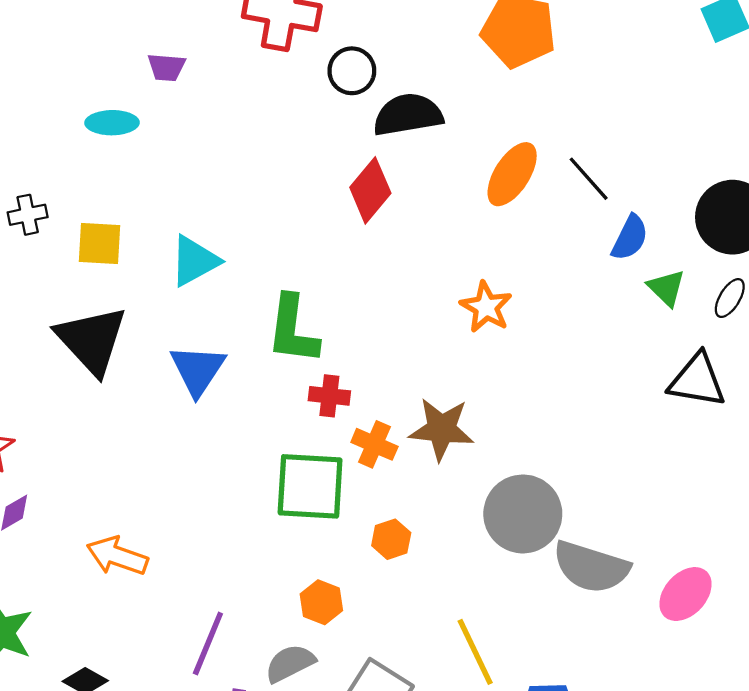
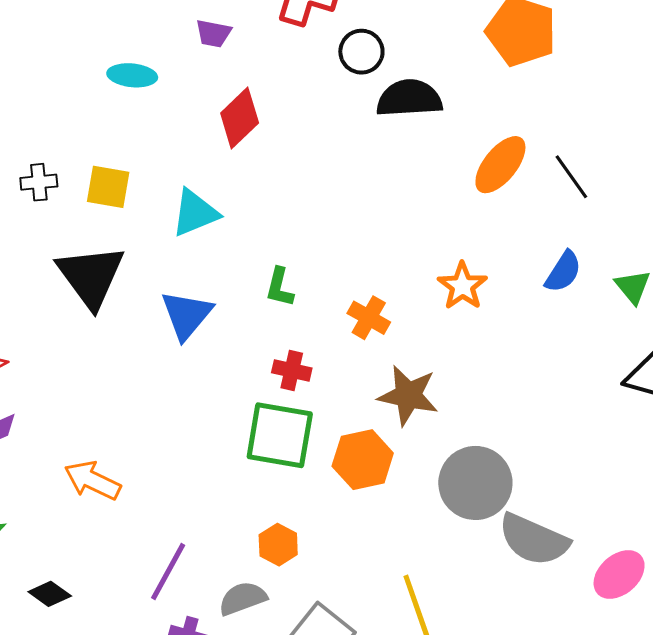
purple trapezoid: (166, 67) -> (213, 33), moved
red diamond: (370, 190) -> (240, 118), moved
black cross: (28, 215) -> (39, 182), moved
blue semicircle: (630, 238) -> (563, 272), moved
green L-shape: (293, 330) -> (280, 287), size x0.6
red cross: (329, 396) -> (292, 370), moved
orange cross: (374, 444) -> (369, 318), moved
orange hexagon: (391, 539) -> (363, 460), moved, size x1.6

